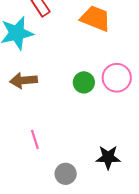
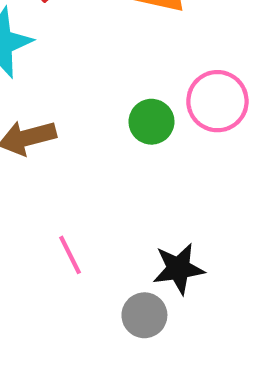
black star: (108, 157) -> (178, 269), moved

